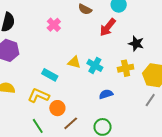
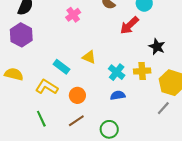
cyan cross: (95, 65) -> (117, 72), moved
orange circle: (57, 108) -> (77, 95), moved

